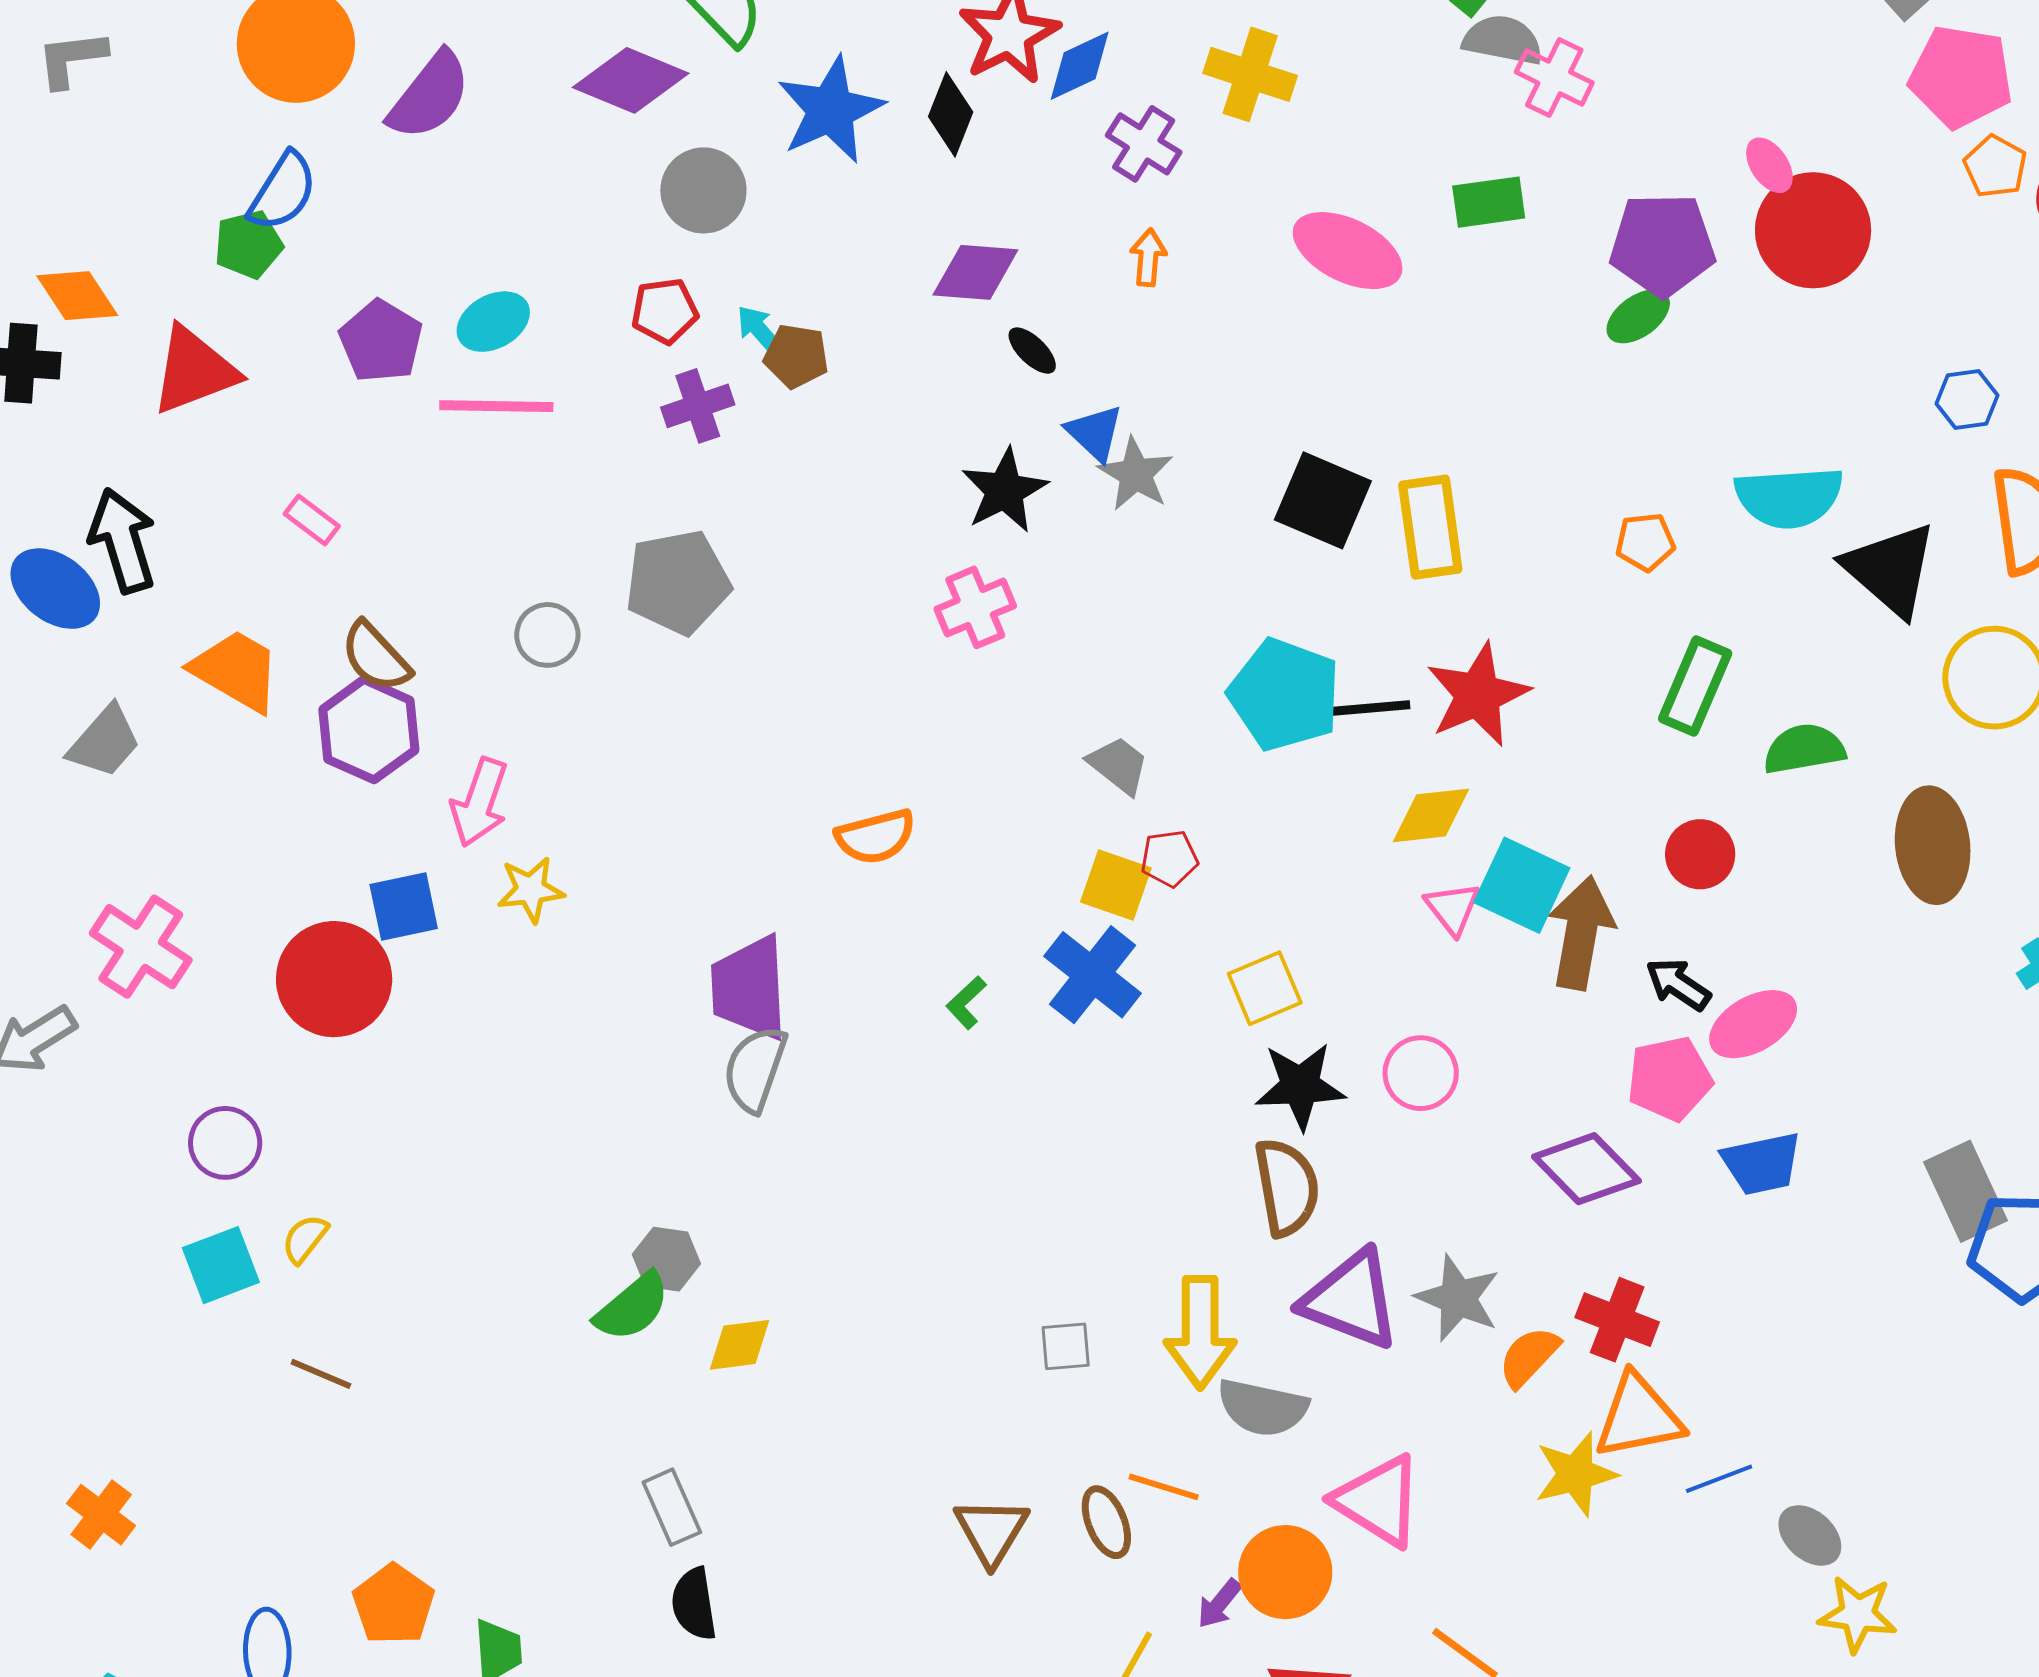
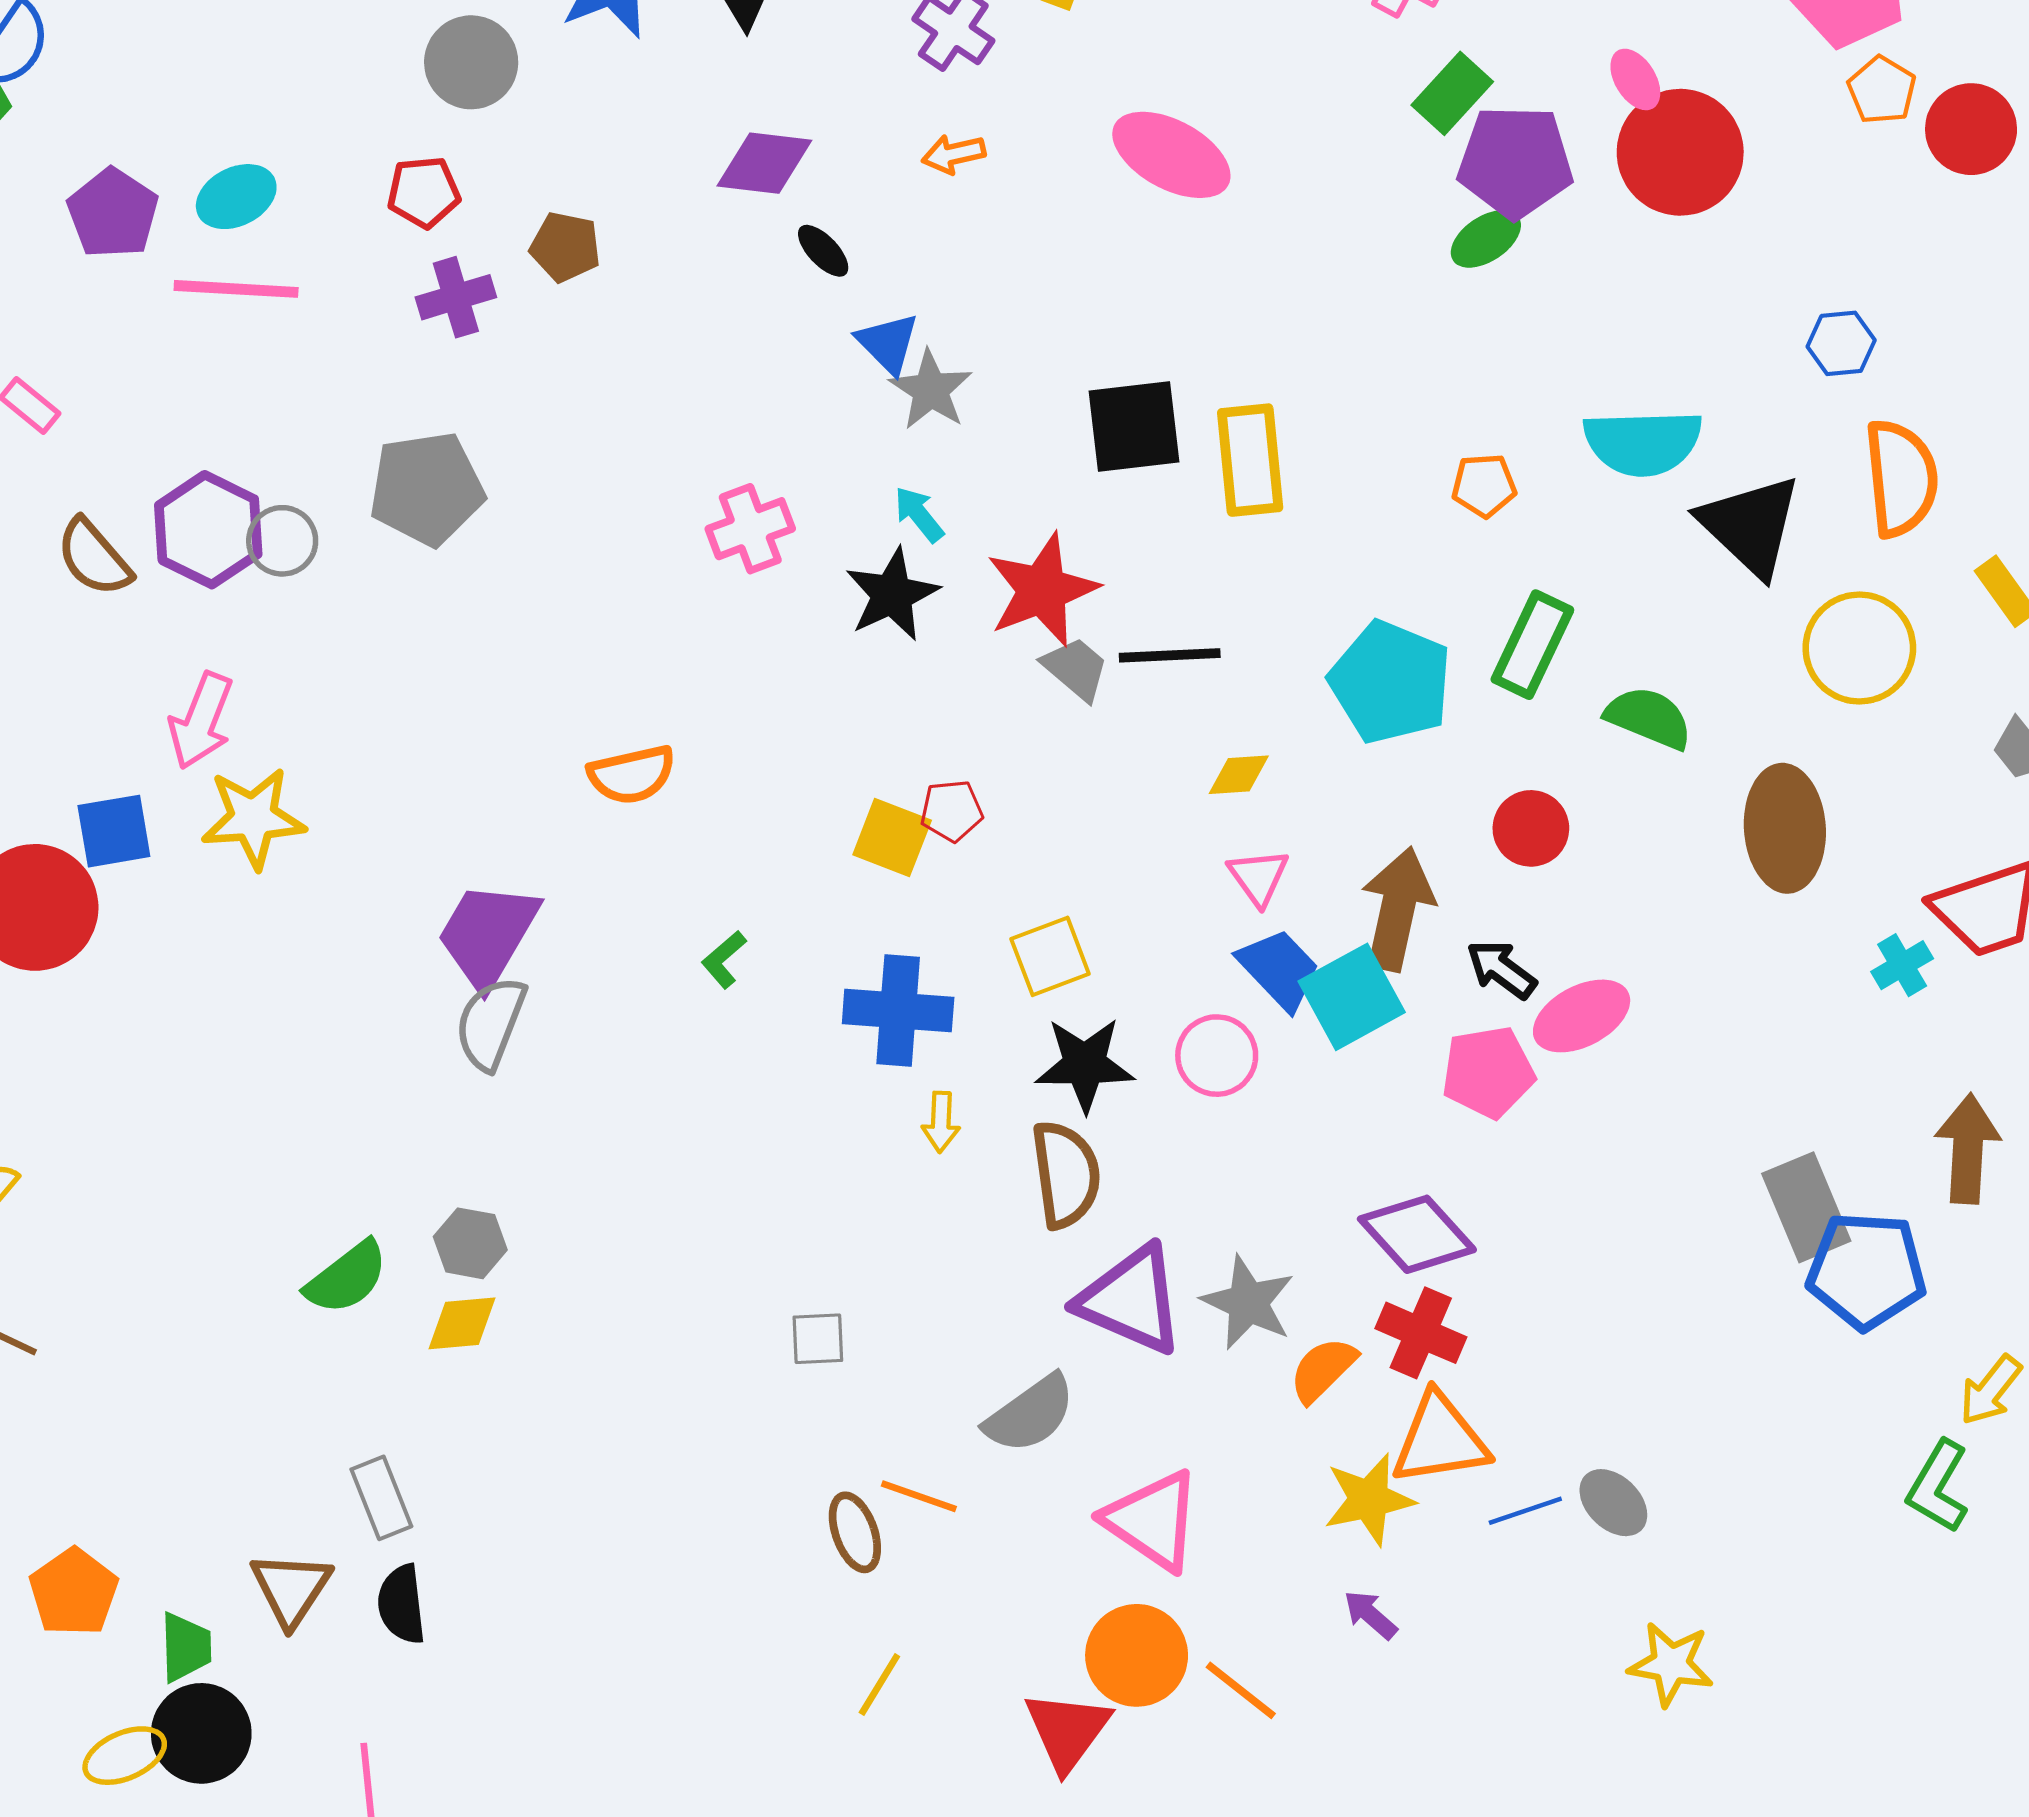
green rectangle: (1489, 202) -> (1452, 93), moved, turned -42
orange arrow: (1148, 257) -> (954, 154), turned -110
cyan arrow: (760, 330) -> (919, 514), moved
black star: (1005, 490) -> (892, 595), moved
black square: (1323, 500) -> (1134, 426), turned -32
cyan pentagon: (1284, 695) -> (1391, 682), moved
red star: (1478, 695) -> (1042, 590), moved
purple hexagon: (369, 730) -> (208, 530), moved
green semicircle: (1804, 749) -> (1649, 718), turned 30
gray trapezoid: (1118, 765) -> (1076, 669), moved
yellow diamond: (1431, 815) -> (1239, 775), size x0.7
cyan square: (1522, 885) -> (1352, 997), moved, turned 34
yellow star: (531, 890) -> (253, 818), size x1.4
blue cross: (1093, 975) -> (898, 1011), moved, turned -36
purple trapezoid: (749, 988) -> (488, 934), turned 31
blue trapezoid: (1762, 1163) -> (1279, 969), moved, turned -124
purple diamond: (1586, 1169) -> (1417, 1234), moved
gray hexagon: (666, 1259) -> (470, 1243), moved
yellow arrow: (1200, 1332) -> (941, 1122), moved, size x0.5
gray semicircle: (1263, 1408) -> (1030, 1414), turned -50
brown triangle: (991, 1531) -> (291, 1589), moved
gray ellipse: (1810, 1535) -> (1613, 1503), moved
orange circle: (1285, 1572) -> (1137, 1655), moved
purple arrow: (1219, 1604) -> (1370, 1615), moved, turned 90

